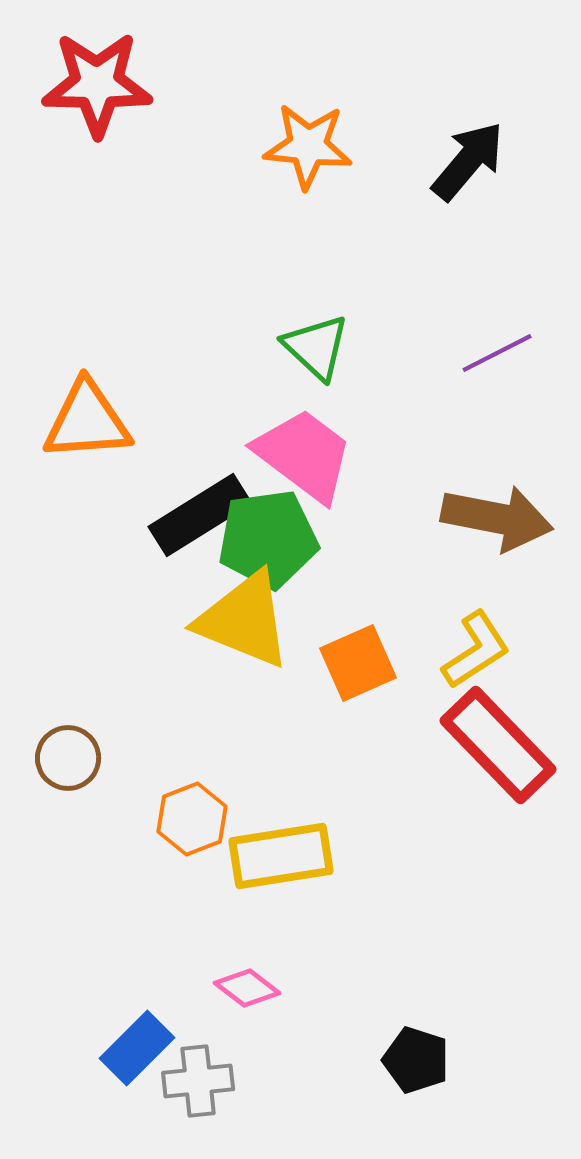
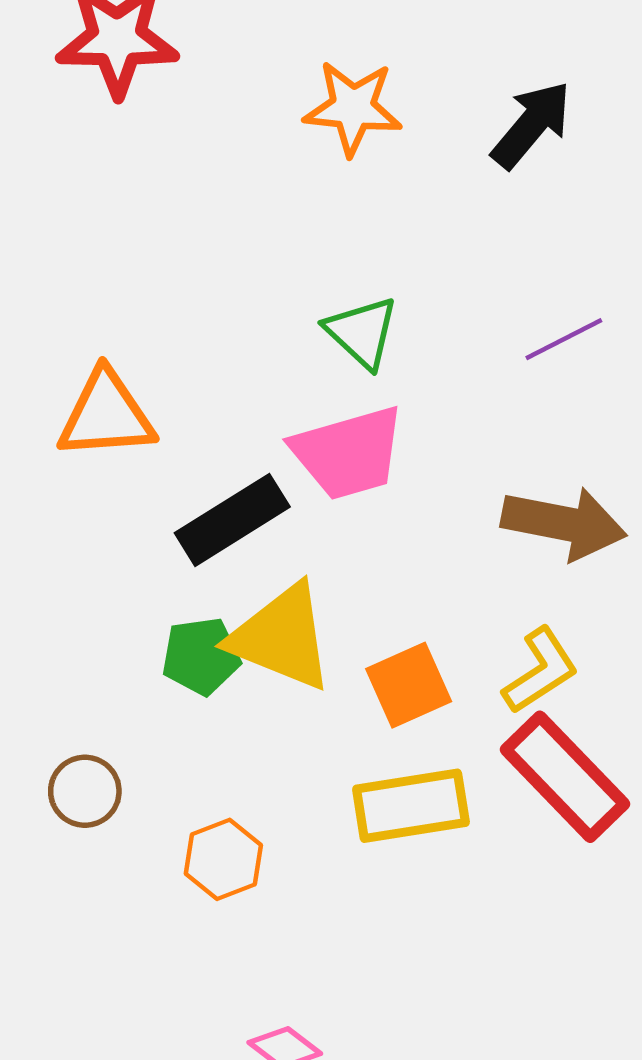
pink trapezoid: (304, 455) -> (348, 453), turned 127
green pentagon: (268, 539) -> (201, 656), moved, size x0.7
yellow rectangle: (281, 856) -> (411, 806), moved

